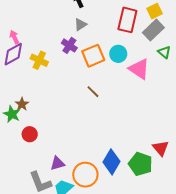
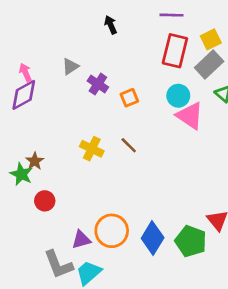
gray triangle: (80, 25) -> (70, 66), moved
cyan circle: (118, 54) -> (178, 96), moved
orange square: (93, 56) -> (129, 98), size x0.6
yellow cross: (39, 60) -> (92, 149), moved
orange circle: (85, 175) -> (112, 231), moved

